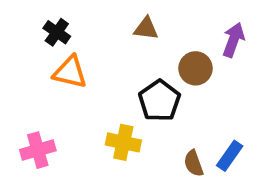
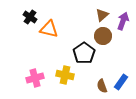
brown triangle: (146, 28) -> (102, 15), moved, turned -48
orange triangle: (70, 72) -> (49, 29), moved
pink cross: (38, 150) -> (35, 78), moved

